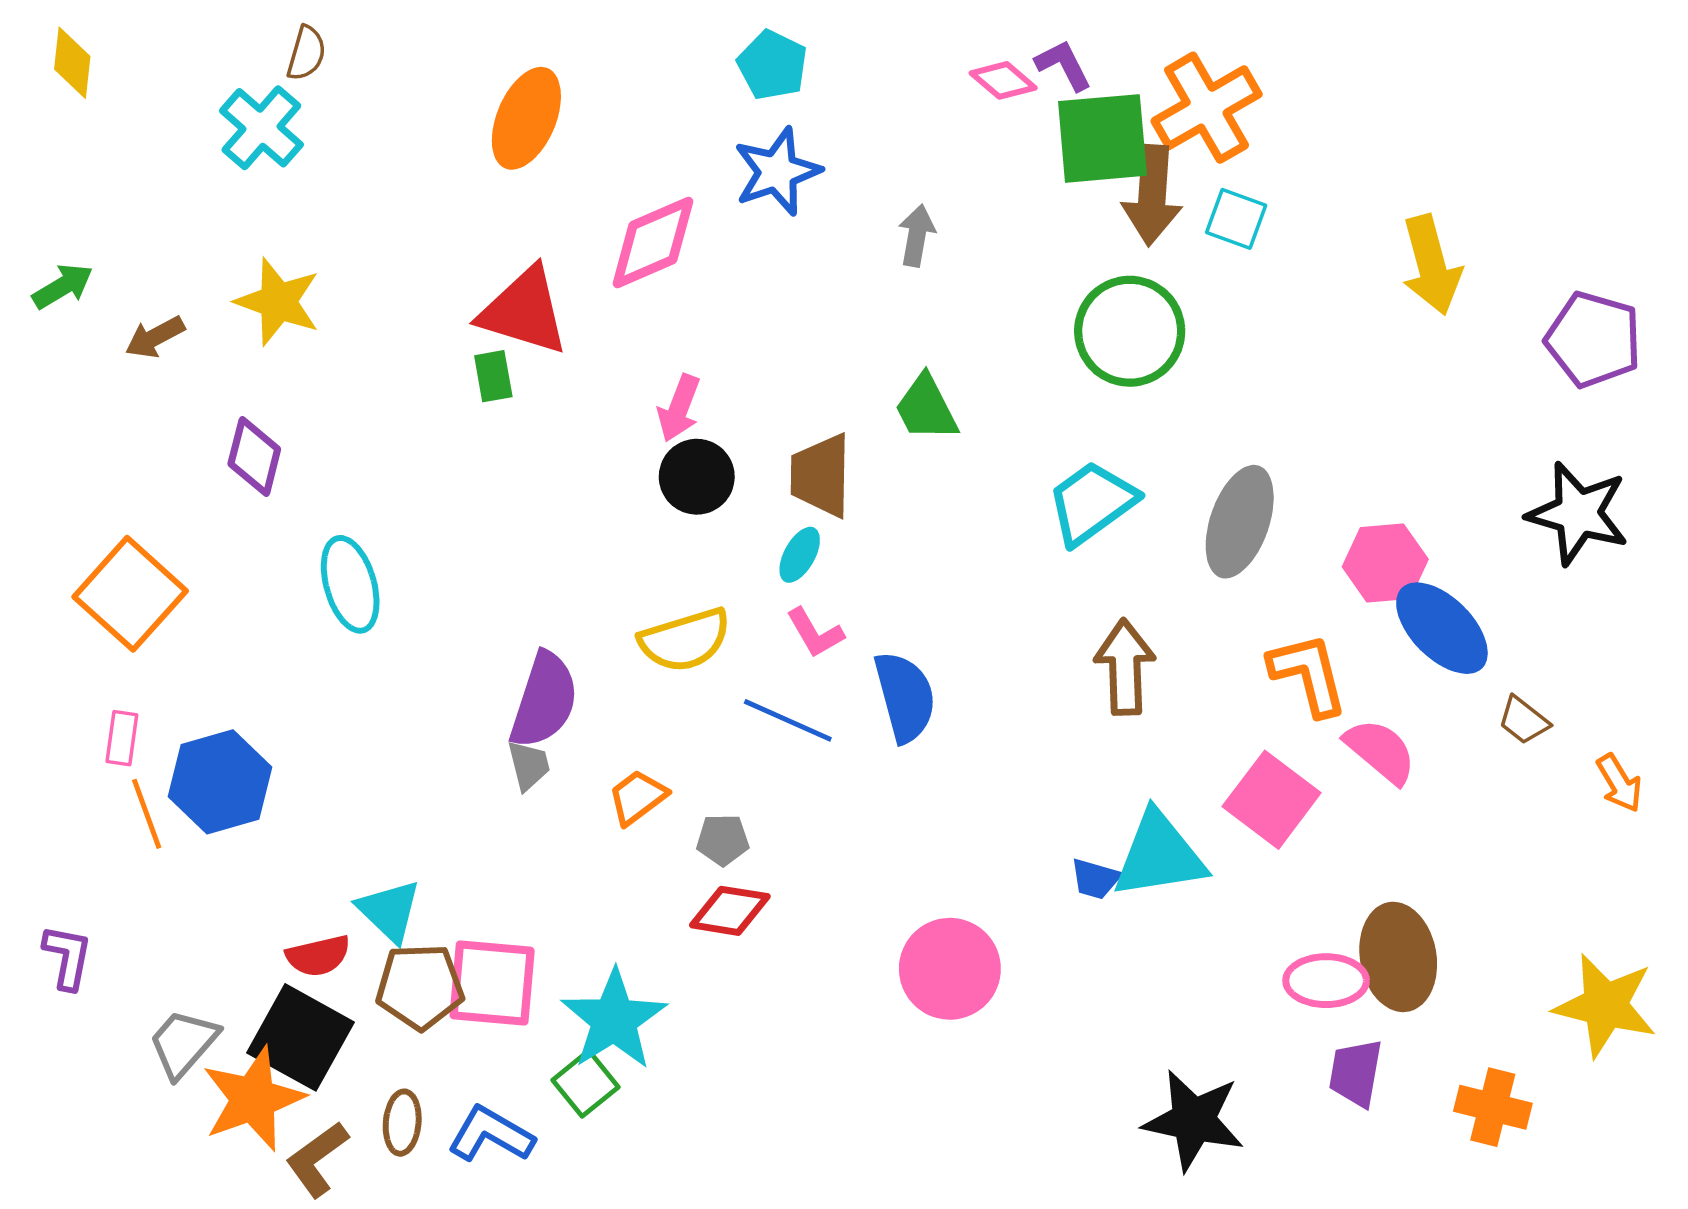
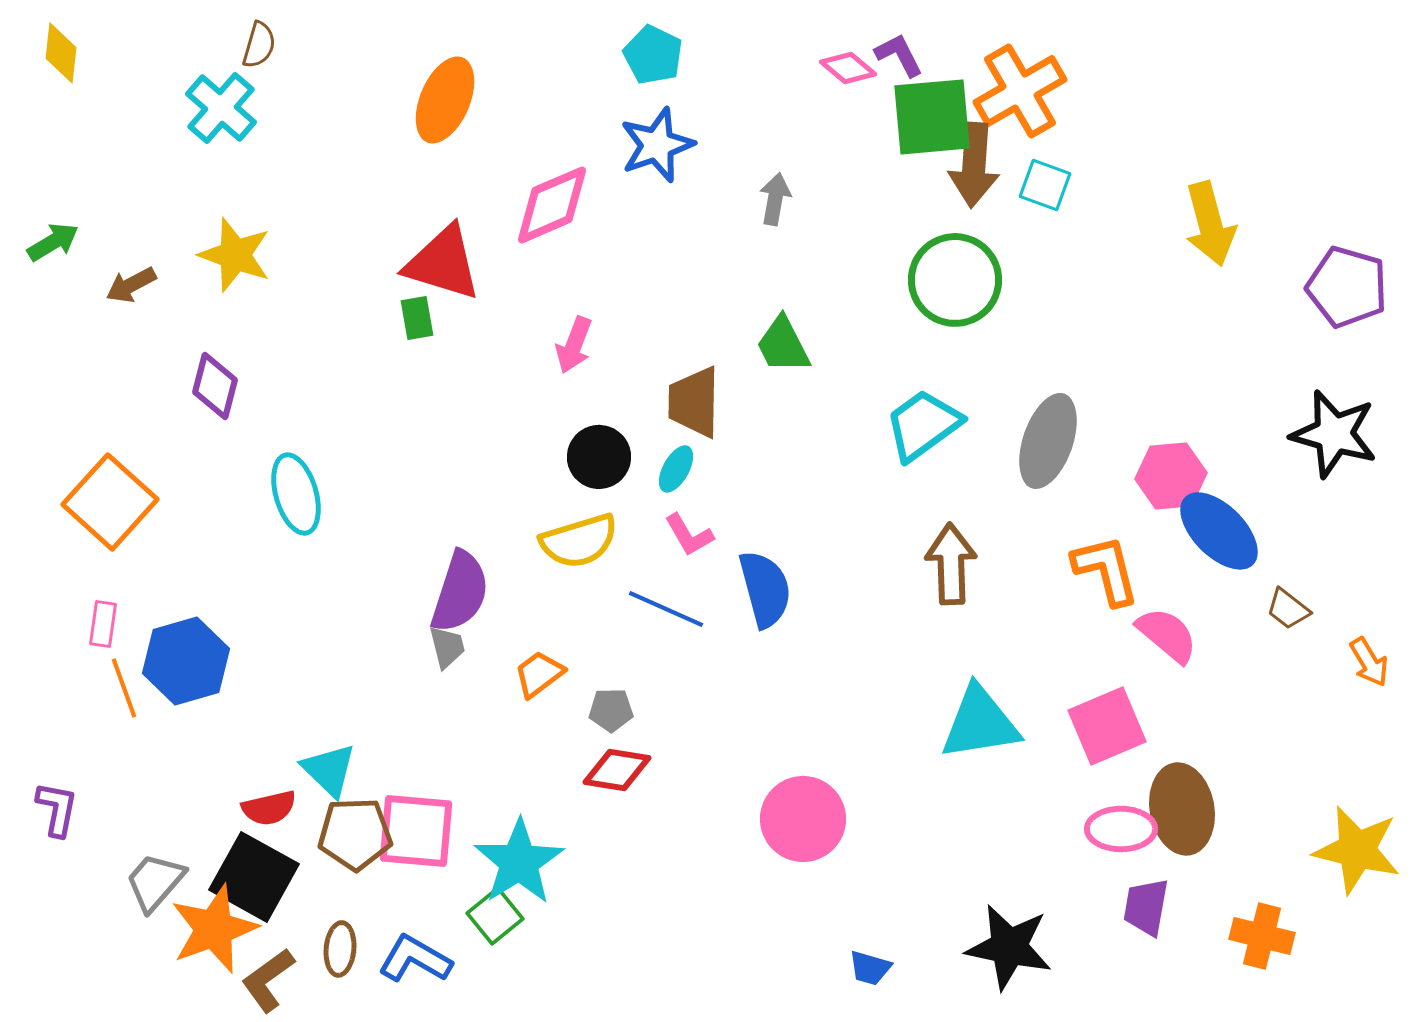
black circle: (697, 477) -> (599, 457), moved
pink square: (1272, 800) -> (1107, 726), moved, turned 30
blue trapezoid: (1095, 879) -> (870, 968), moved

